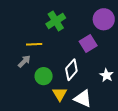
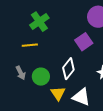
green cross: (56, 21) -> (39, 22), moved
gray arrow: (24, 61) -> (21, 73), moved, turned 112

